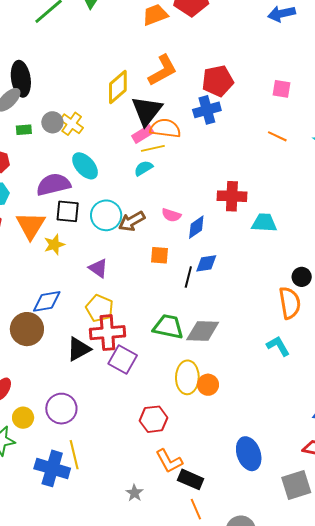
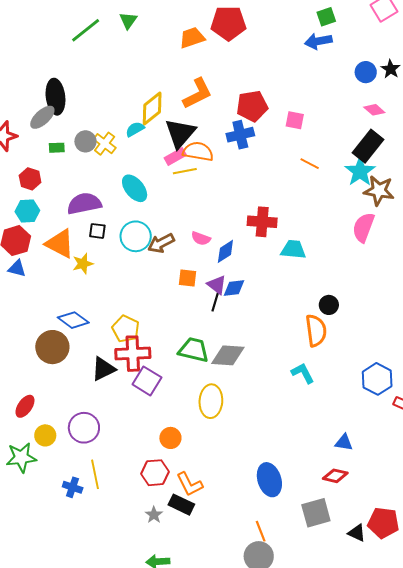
pink square: (282, 89) -> (295, 120), moved
cyan ellipse: (85, 166) -> (135, 188), moved
cyan semicircle: (143, 168) -> (135, 129), moved
black square: (68, 211) -> (97, 231), size x0.7
orange triangle: (31, 225) -> (60, 244), turned -36
purple triangle: (98, 268) -> (217, 285), moved
blue diamond: (47, 301) -> (73, 320), turned 44
orange circle: (208, 385) -> (170, 438), moved
red hexagon: (154, 419) -> (155, 473), moved
blue cross: (52, 468) -> (73, 487), size x0.6
black rectangle: (191, 479) -> (181, 505), moved
orange line: (196, 509) -> (261, 531), moved

